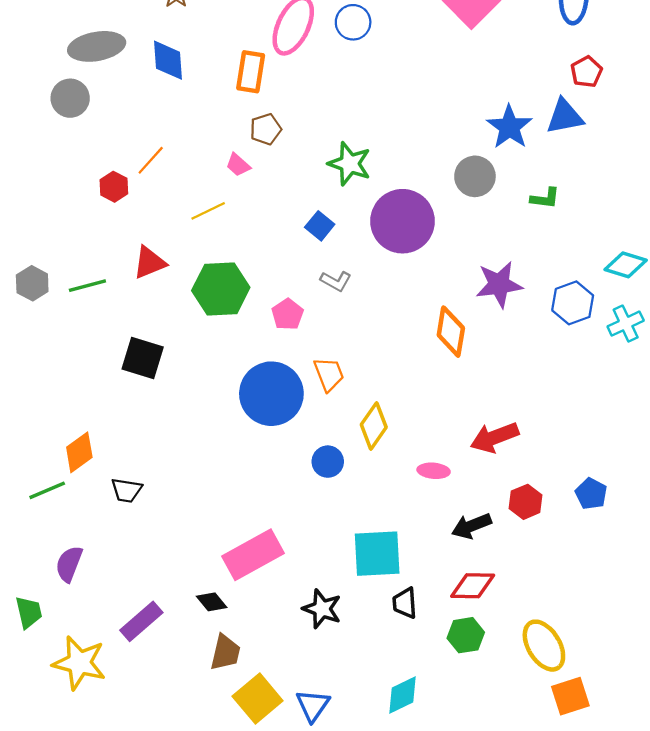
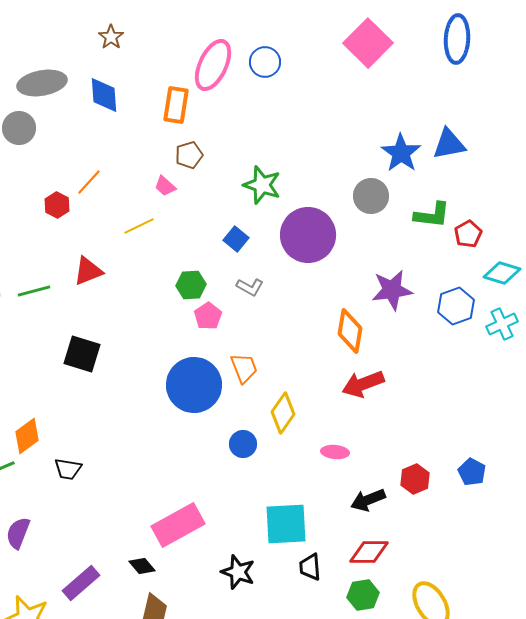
red pentagon: (586, 72) -> (468, 234), moved
green L-shape: (545, 198) -> (432, 215), size x1.4
green hexagon: (221, 289) -> (191, 285), moved, size x0.6
red arrow: (494, 437) -> (363, 384), moved

